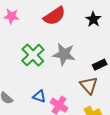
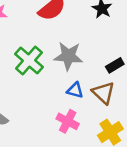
blue triangle: (39, 96) -> (75, 90), moved

